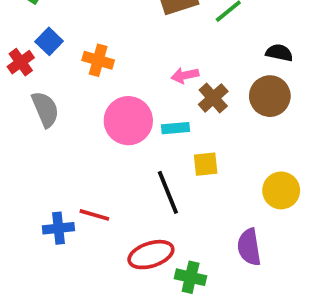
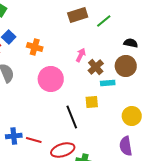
pink arrow: (185, 75) -> (81, 55), turned 128
cyan rectangle: (175, 128) -> (108, 83), moved
red line: (94, 215) -> (34, 140), moved
purple semicircle: (249, 247) -> (126, 146), moved

